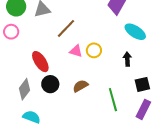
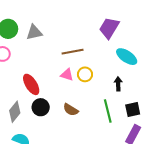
brown line: (66, 28) -> (73, 52), moved, turned 35
brown semicircle: (80, 86) -> (71, 110), turned -119
green line: (113, 100) -> (108, 111), moved

